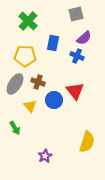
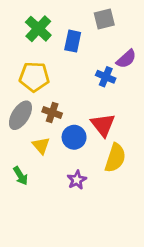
purple semicircle: (84, 38) -> (126, 59), moved
blue rectangle: (53, 43) -> (73, 41), moved
yellow semicircle: (87, 142) -> (115, 158), moved
purple star: (45, 156) -> (77, 180), moved

